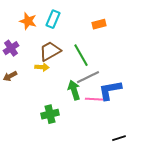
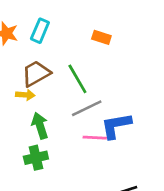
orange rectangle: (99, 24) -> (101, 37), turned 32
green arrow: (74, 90) -> (40, 126), moved

